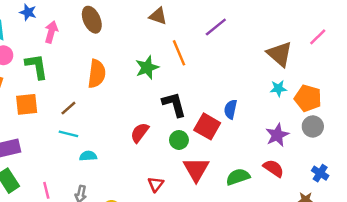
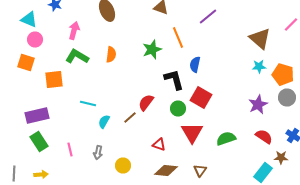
pink arrow: (51, 32) -> (74, 30), moved
green L-shape: (37, 66) -> (77, 56), moved, turned -50
orange semicircle: (97, 74) -> (111, 54), size x0.7
brown line: (68, 108) -> (130, 118), moved
blue semicircle: (231, 109) -> (195, 64), moved
cyan semicircle: (88, 156) -> (104, 122), turned -56
red semicircle: (274, 168) -> (264, 136), moved
red triangle: (156, 184) -> (159, 144), turned -48

